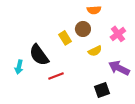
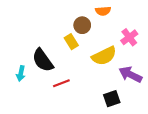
brown circle: (83, 29) -> (82, 25), moved
yellow semicircle: (95, 51) -> (104, 56), size x1.6

